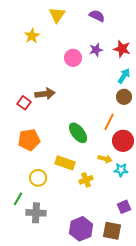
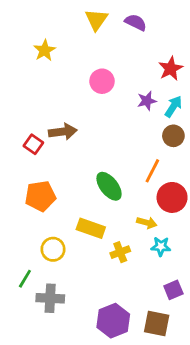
yellow triangle: (57, 15) -> (96, 20), moved
red star: (122, 49) -> (171, 69), turned 30
purple star: (96, 50) -> (147, 101), moved
cyan star: (121, 170) -> (161, 246), moved

